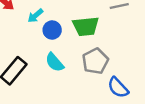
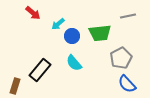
gray pentagon: (95, 61) -> (121, 58), moved

